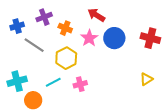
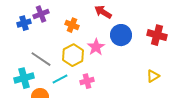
purple cross: (44, 17) -> (41, 14), moved
pink star: (89, 38) -> (96, 47), moved
gray line: (34, 45) -> (41, 59), moved

